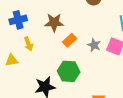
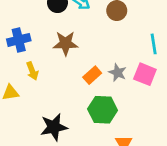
orange rectangle: (70, 40) -> (92, 75), moved
green hexagon: (69, 71) -> (103, 110), moved

